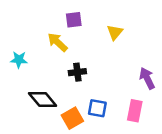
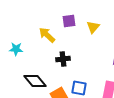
purple square: (74, 20) -> (69, 21), moved

